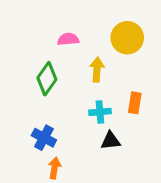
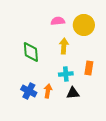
pink semicircle: (68, 39) -> (58, 21), moved
green diamond: (47, 79) -> (31, 52), turned -40
orange arrow: (55, 168) -> (48, 91), moved

